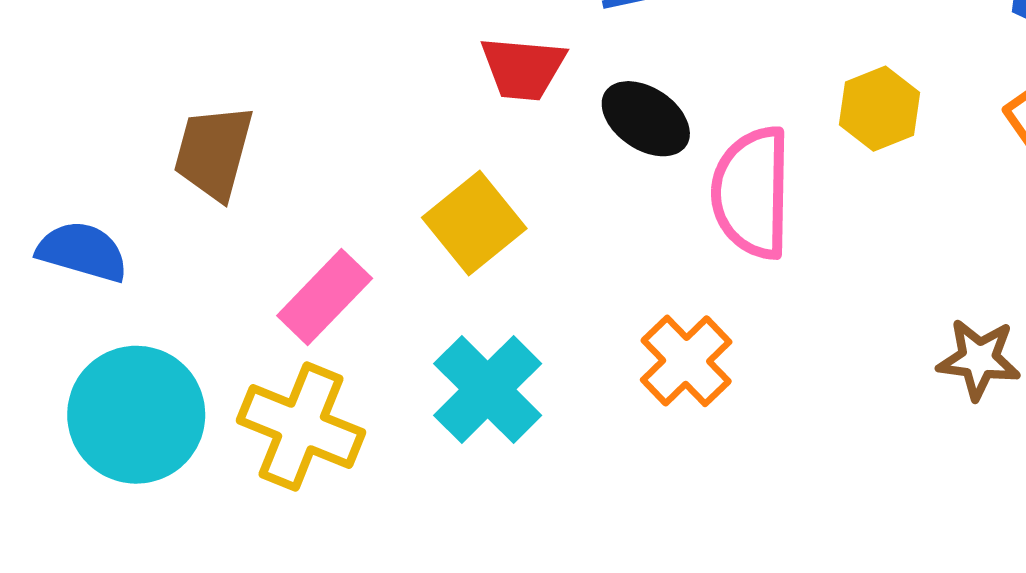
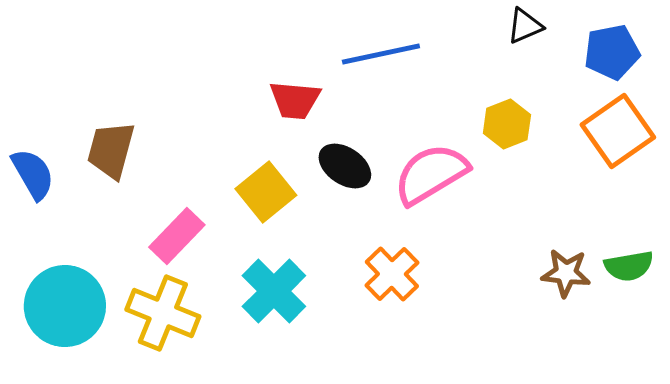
black ellipse: (646, 119) -> (345, 166), moved
pink semicircle: (752, 193) -> (431, 174), turned 58
blue semicircle: (82, 252) -> (33, 174), moved, turned 44

